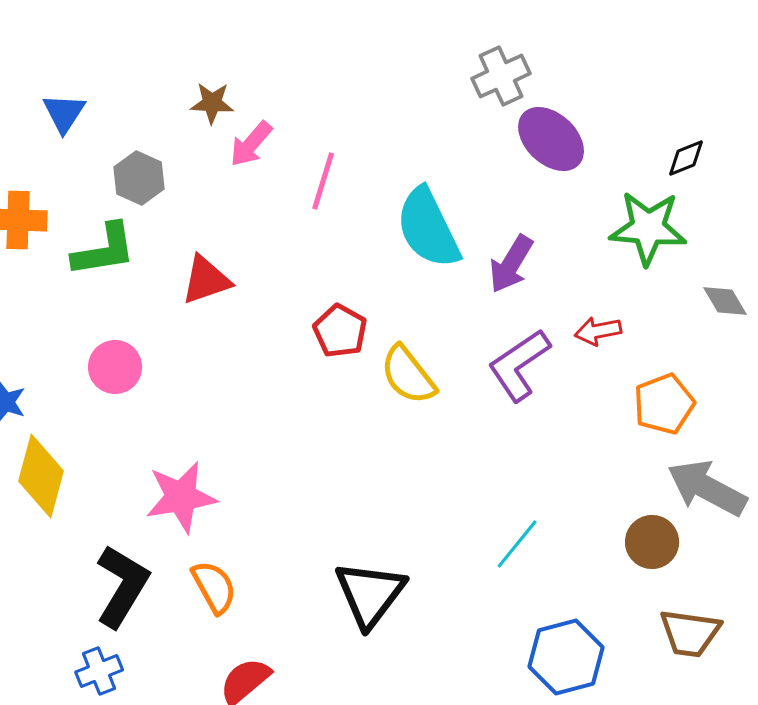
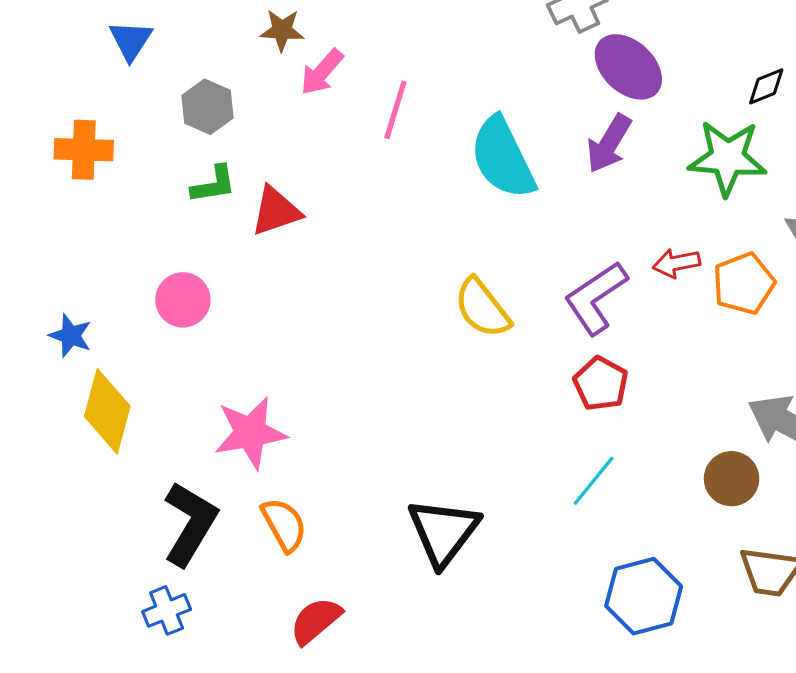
green L-shape: (104, 250) -> (214, 184), moved, size x0.7
purple arrow: (511, 264) -> (609, 144), moved
red pentagon: (340, 331) -> (601, 384), moved
orange pentagon: (664, 404) -> (744, 284), moved

